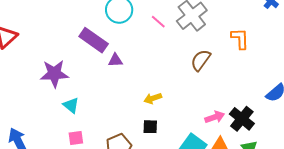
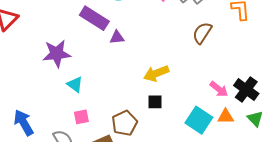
yellow arrow: (153, 98) -> (156, 73), size x1.4
pink arrow: (215, 117) -> (219, 89), turned 60

